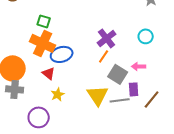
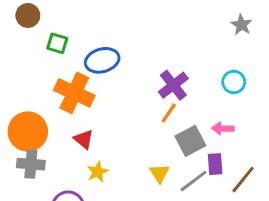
green square: (44, 21) -> (57, 43), moved
blue ellipse: (62, 54) -> (102, 60), moved
gray square: (118, 74) -> (190, 141), turned 30
yellow triangle: (98, 95) -> (159, 173), size x0.6
gray line: (120, 100) -> (193, 181), turned -30

